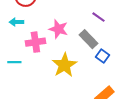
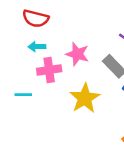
cyan arrow: (16, 22) -> (37, 47), moved

